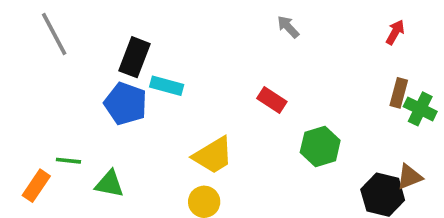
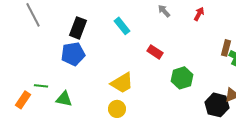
red arrow: (395, 32) -> (199, 14), moved
cyan rectangle: (167, 86) -> (122, 26), moved, turned 36
blue pentagon: (126, 104) -> (73, 54), turned -30

